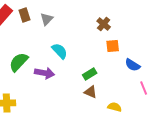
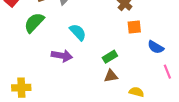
green semicircle: (19, 62) -> (34, 23), moved
brown triangle: (91, 92) -> (111, 76), turned -32

